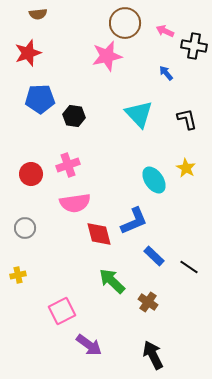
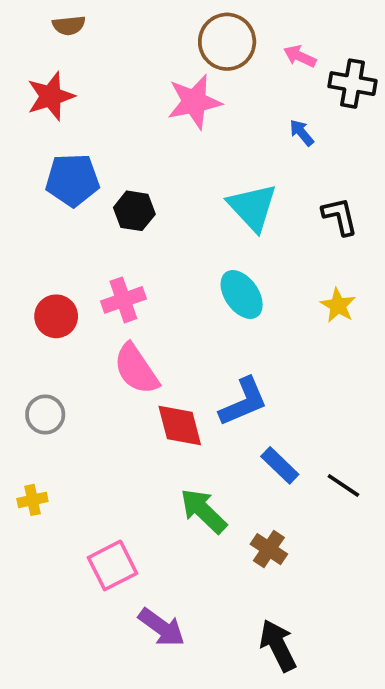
cyan ellipse: (154, 180) -> (242, 294), moved
pink semicircle: (75, 203) -> (136, 369), turned 64

